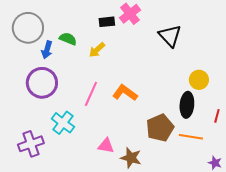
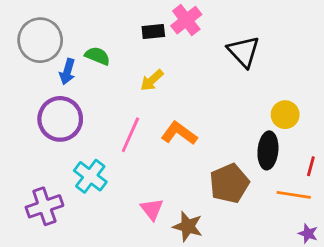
yellow arrow: (97, 50) -> (152, 80), moved
orange line: (191, 137) -> (294, 195), moved
pink triangle: (106, 146) -> (152, 209), turned 42

